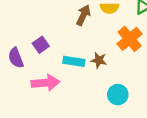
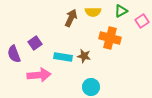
orange cross: (130, 39) -> (110, 38), turned -35
cyan circle: (118, 95) -> (91, 87), moved

